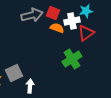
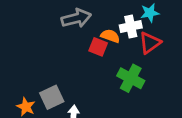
red square: (53, 13) -> (98, 47), moved
green cross: (72, 59) -> (131, 78), turned -30

